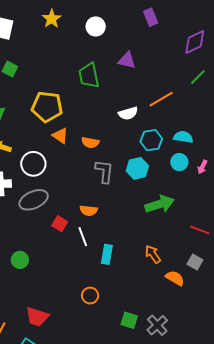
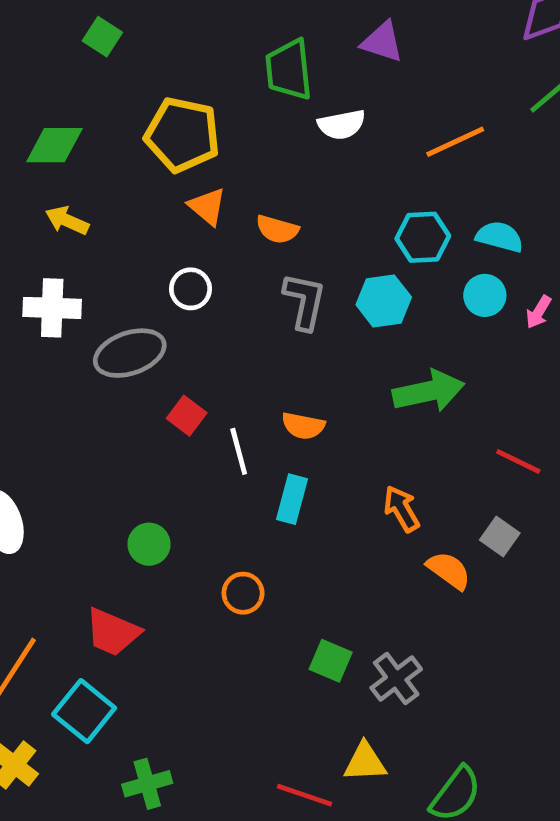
white semicircle: (128, 113) -> (342, 125), moved
white circle: (33, 164) -> (191, 289), moved, size x0.7
orange semicircle: (89, 211) -> (303, 426), moved
green circle: (20, 260) -> (149, 544), moved

